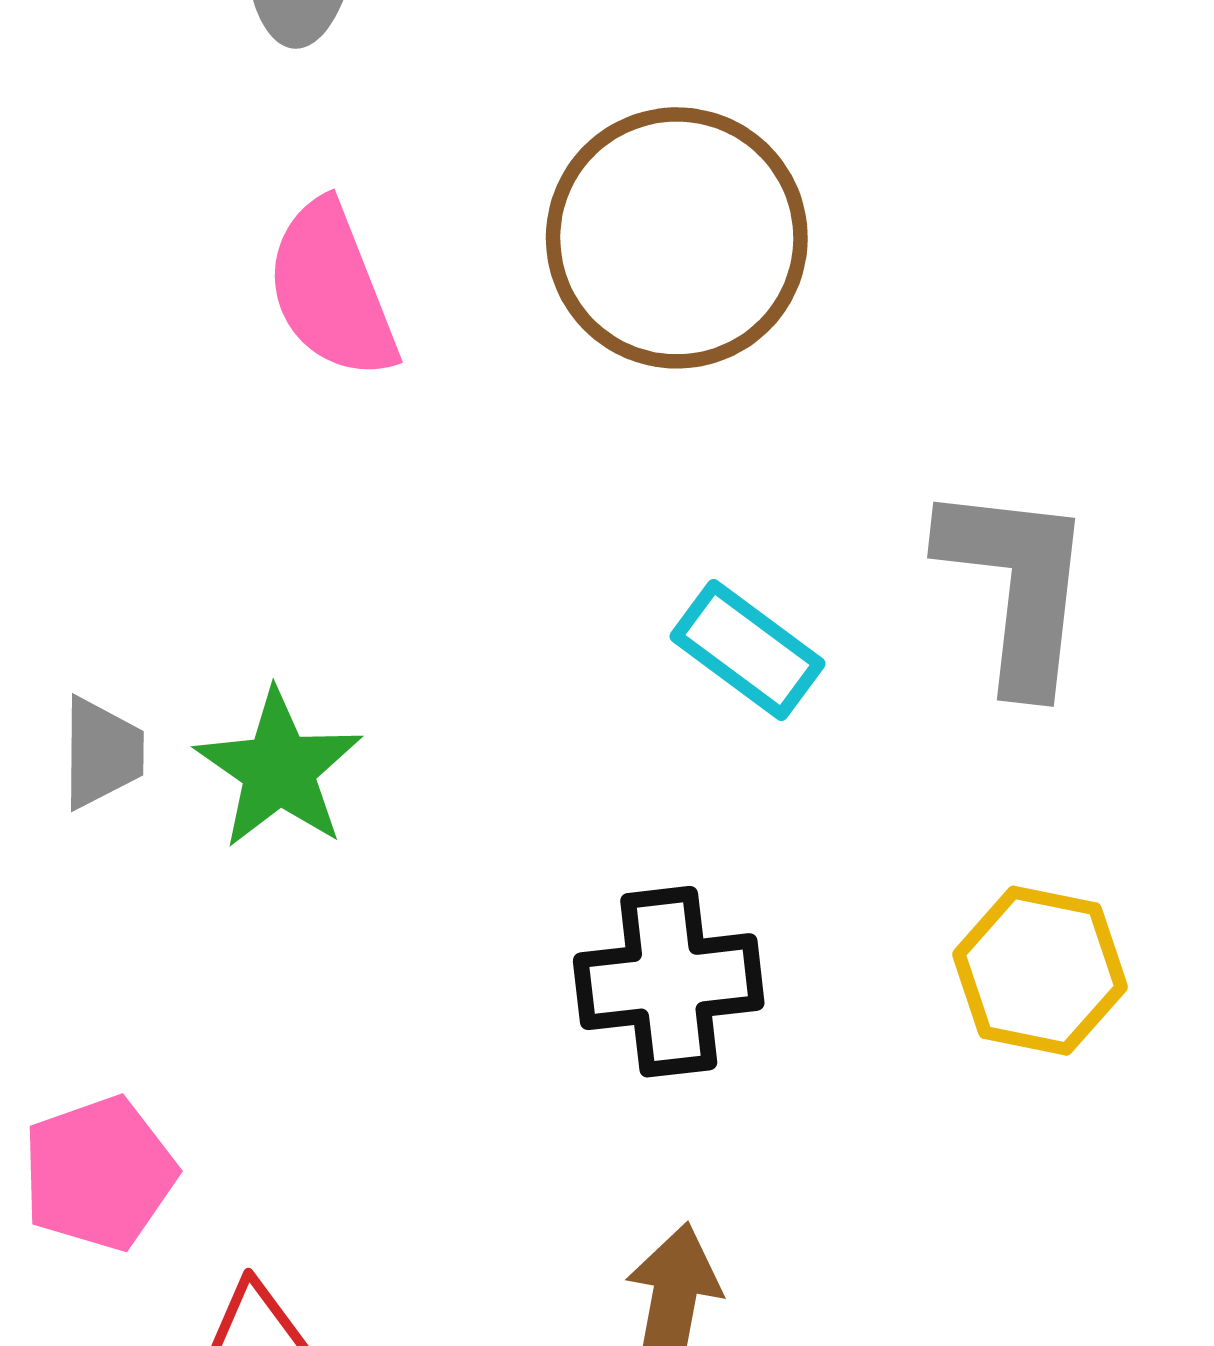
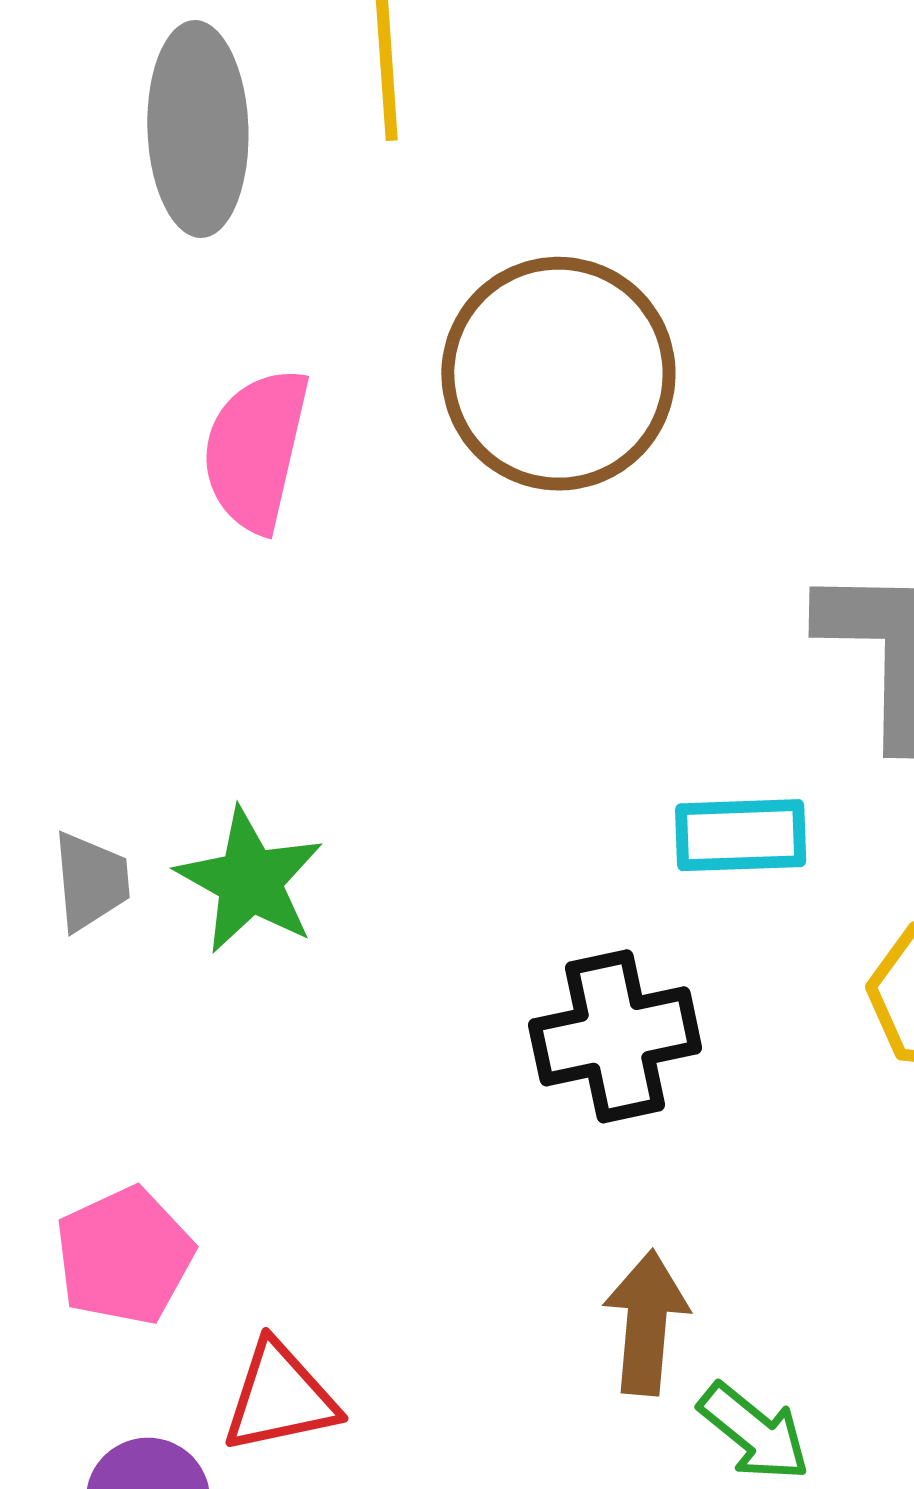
pink semicircle: (332, 290) -> (256, 450), turned 40
cyan rectangle: (747, 650) -> (741, 835), moved, turned -33

